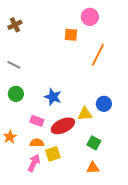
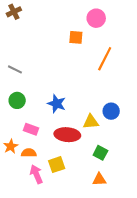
brown cross: (15, 25) -> (14, 12), moved
pink rectangle: (37, 121) -> (31, 129), moved
red ellipse: (63, 126) -> (67, 135), turned 30
orange semicircle: (37, 143) -> (29, 153), moved
pink arrow: (34, 163) -> (36, 174), turned -48

